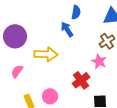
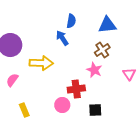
red cross: (81, 80) -> (76, 89), turned 30
pink circle: (50, 96) -> (62, 105), moved

